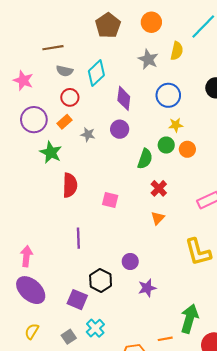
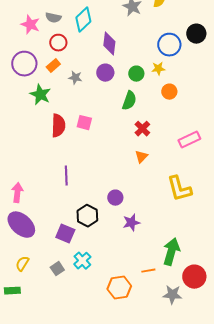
pink star: (23, 80) -> (30, 25), moved
blue circle: (168, 95) -> (169, 45), moved
green circle: (166, 145) -> (136, 74), moved
pink square: (110, 200) -> (84, 123), moved

